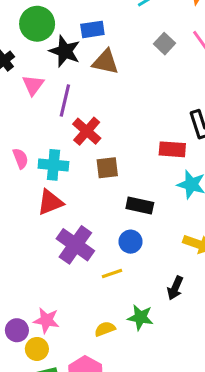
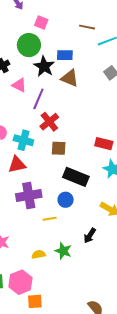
pink triangle: (33, 85) -> (19, 85), turned -49
black rectangle: (140, 206) -> (76, 177), size x1.4
purple cross: (75, 245) -> (29, 196), turned 35

